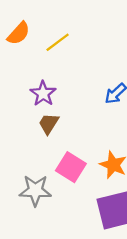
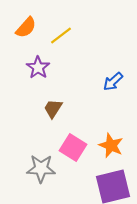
purple star: (43, 94) -> (38, 68), moved

